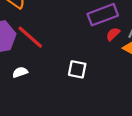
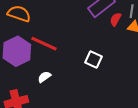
white square: (77, 69) -> (94, 59), turned 30

